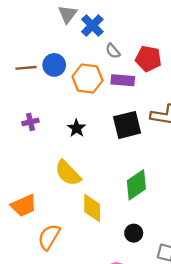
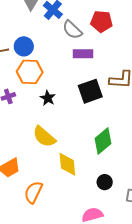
gray semicircle: (113, 51) -> (72, 30), size x1.5
red pentagon: (148, 59) -> (101, 21), moved
orange hexagon: (87, 79) -> (30, 72), moved

